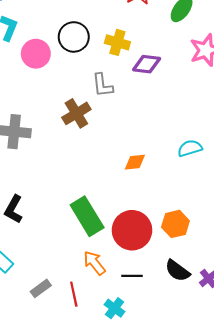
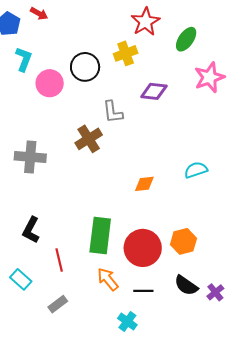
yellow cross: (117, 42) -> (126, 53), moved, turned -35
green rectangle: (87, 216) -> (100, 235), turned 39
red line: (74, 294) -> (59, 260), moved

